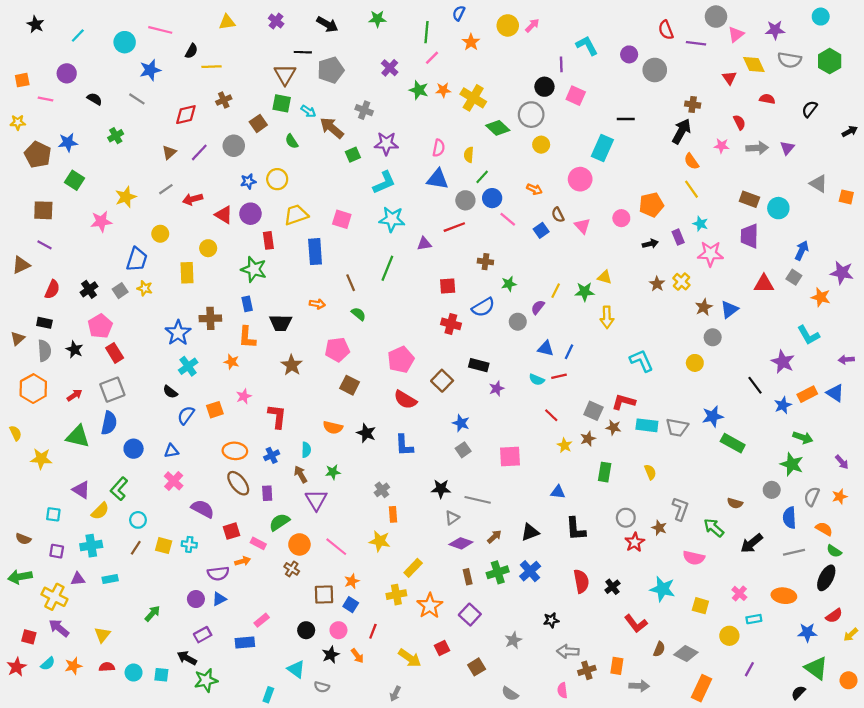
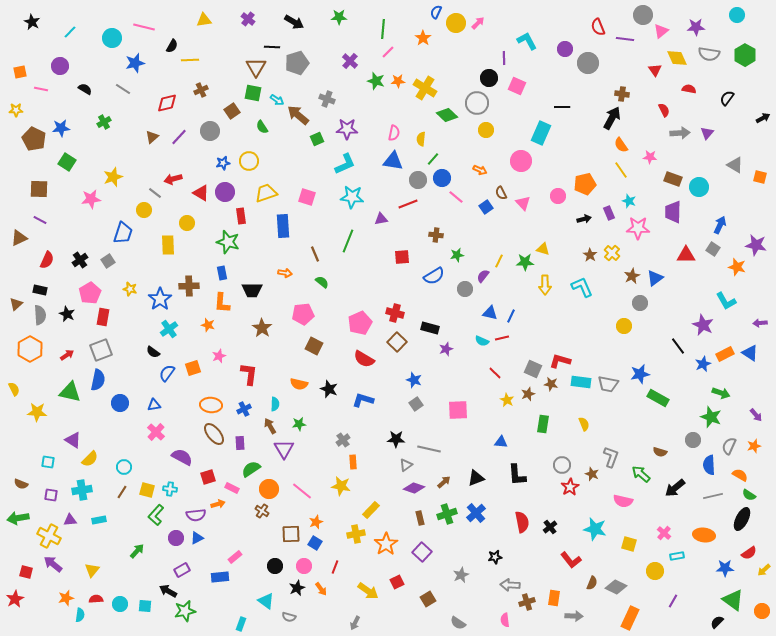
blue semicircle: (459, 13) -> (436, 12), moved
pink star: (722, 146) -> (650, 157), moved
gray line: (166, 189) -> (155, 193), moved, turned 72
yellow star: (145, 288) -> (130, 289), moved
red cross: (451, 324) -> (395, 313), moved
red rectangle: (115, 353) -> (103, 317), turned 42
cyan L-shape: (641, 361) -> (582, 287), moved
blue L-shape: (404, 445) -> (363, 400), turned 110
green L-shape: (119, 489) -> (156, 515), moved
cyan semicircle: (48, 664) -> (80, 615), moved, turned -40

